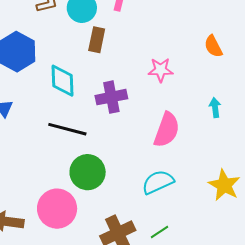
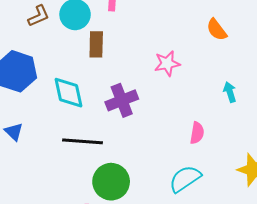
pink semicircle: (167, 130) -> (197, 133), moved, size x0.6

